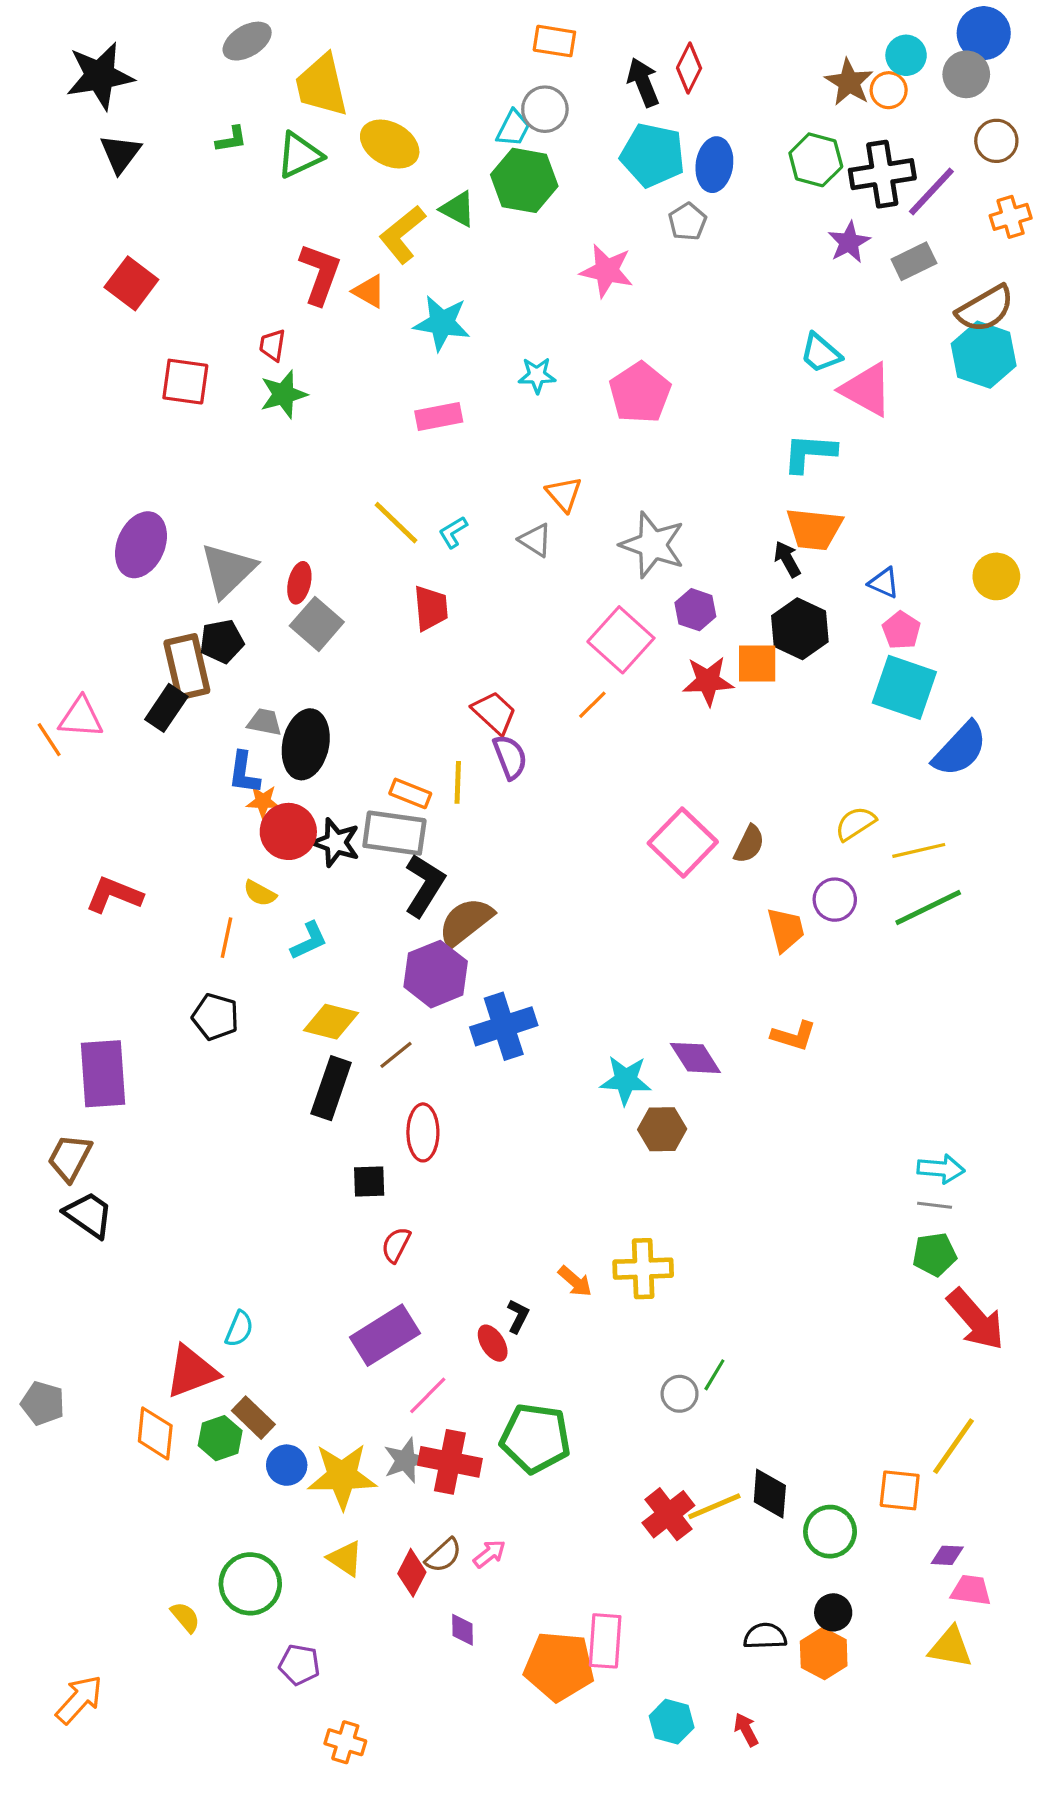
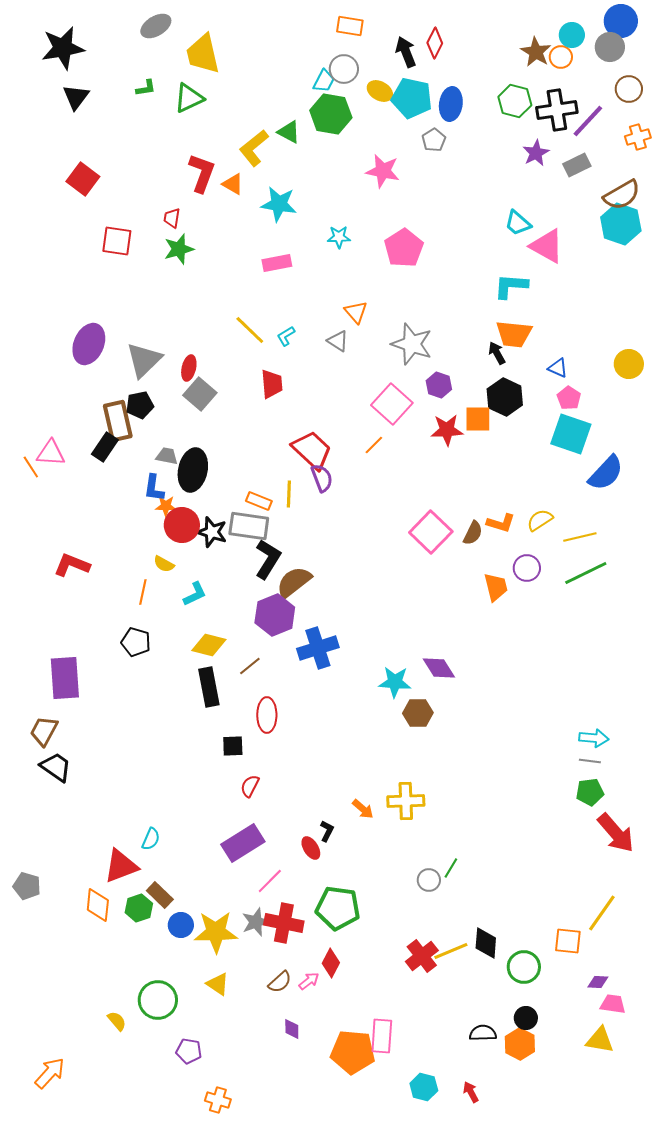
yellow ellipse: (390, 144) -> (380, 91), moved, size x0.7
red trapezoid: (494, 713) -> (312, 450), size x1.4
orange L-shape: (794, 1036) -> (501, 523), moved
black rectangle: (331, 1088) -> (209, 687), turned -30
red diamond: (412, 1573) -> (331, 963), moved

